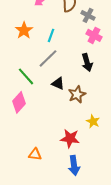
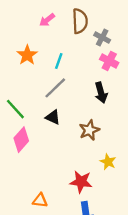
green line: (26, 76) -> (15, 109), moved
black triangle: (58, 83) -> (53, 117), moved

